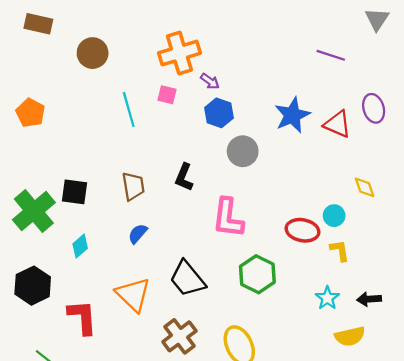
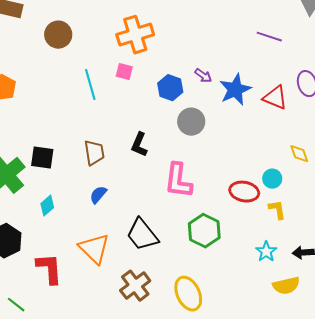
purple arrow: (210, 81) -> (203, 76), moved

